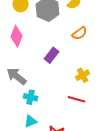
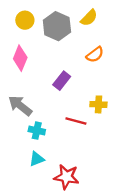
yellow cross: (83, 75) -> (98, 104), turned 32
red line: (77, 99) -> (76, 121), moved

